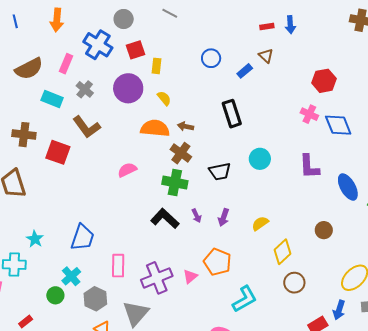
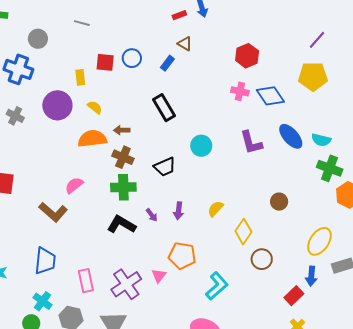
red square: (135, 50) -> (105, 62), moved, turned 36
brown L-shape: (87, 127) -> (53, 212), moved
blue ellipse: (348, 187) -> (291, 136), moved

